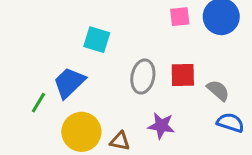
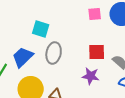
gray ellipse: (143, 77) -> (54, 53), moved
purple star: (161, 126) -> (91, 76), moved

